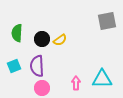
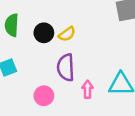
purple semicircle: (37, 66) -> (66, 67), moved

